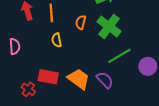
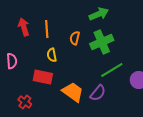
green cross: (109, 26) -> (102, 42), turned 30
red rectangle: (48, 77) -> (43, 77), moved
purple semicircle: (105, 80) -> (98, 93), turned 84

